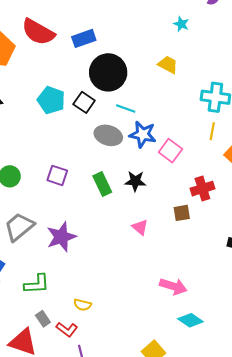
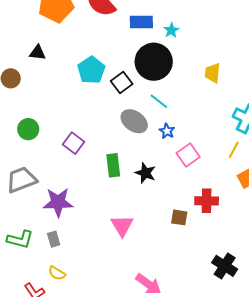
cyan star: (181, 24) -> (171, 30), moved
yellow trapezoid: (168, 65) -> (213, 73), turned -130
blue star: (143, 134) -> (167, 131), size x0.6
pink triangle: (140, 227) -> (122, 226), moved, size x1.4
gray rectangle: (43, 319) -> (54, 239), moved

